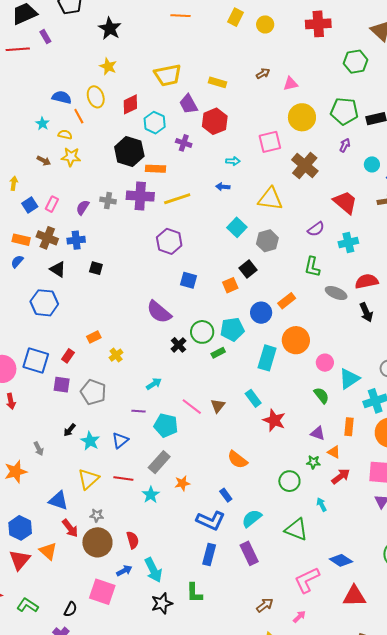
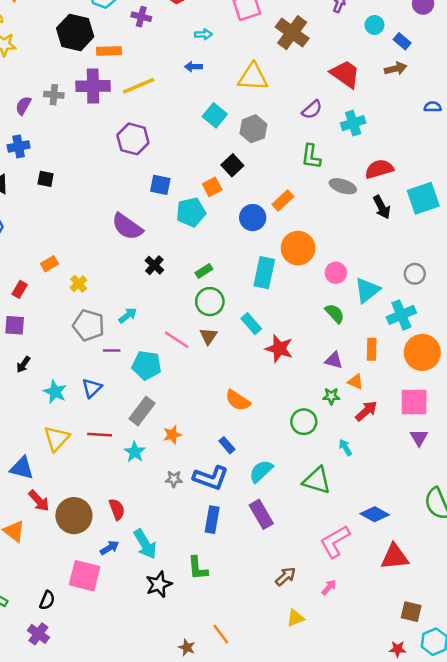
cyan pentagon: (232, 329) -> (191, 212), moved
green circle: (202, 332) -> (210, 302), moved
gray pentagon: (93, 392) -> (89, 325), moved
black arrow: (70, 430) -> (23, 364), moved
gray star: (97, 515) -> (174, 479), moved

